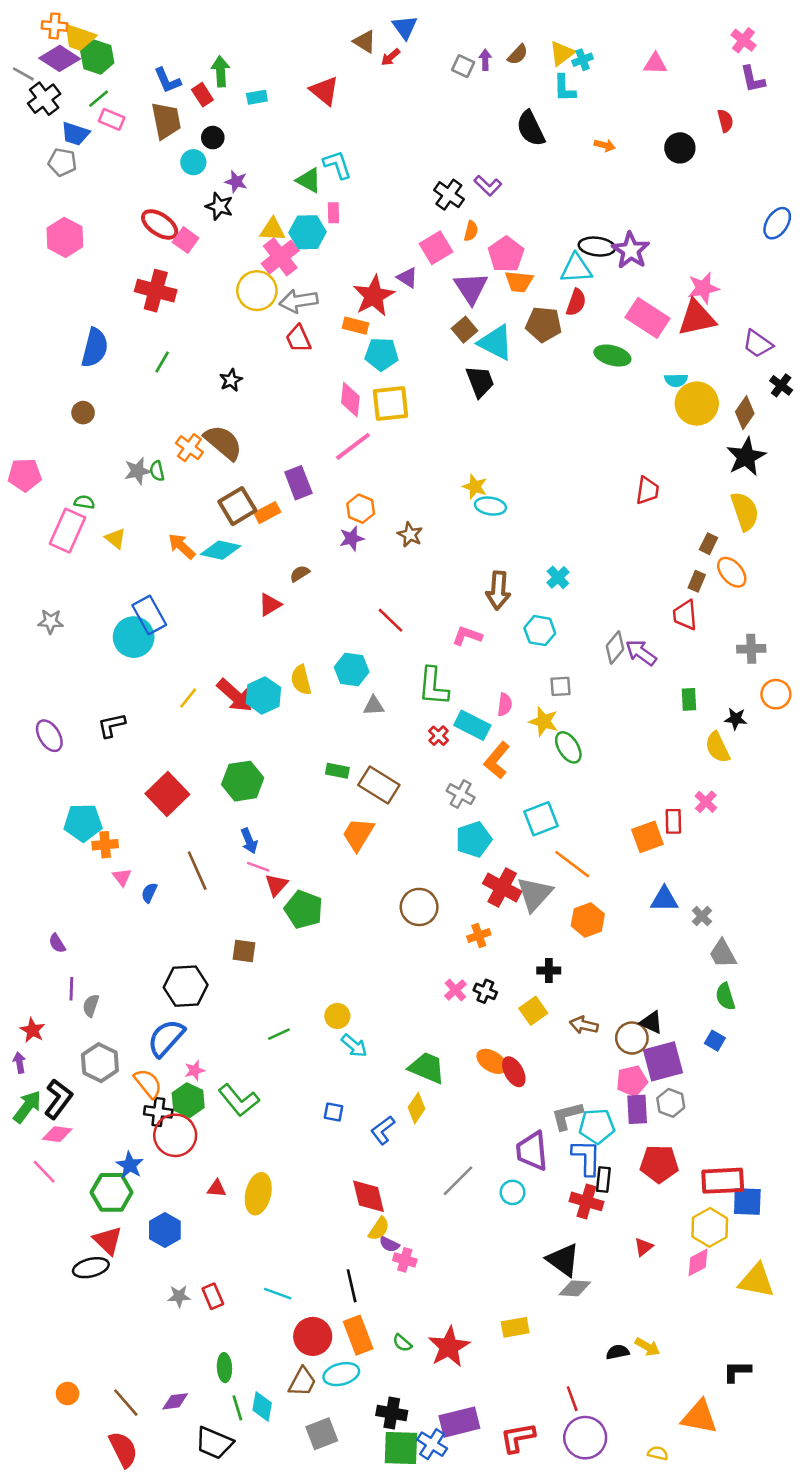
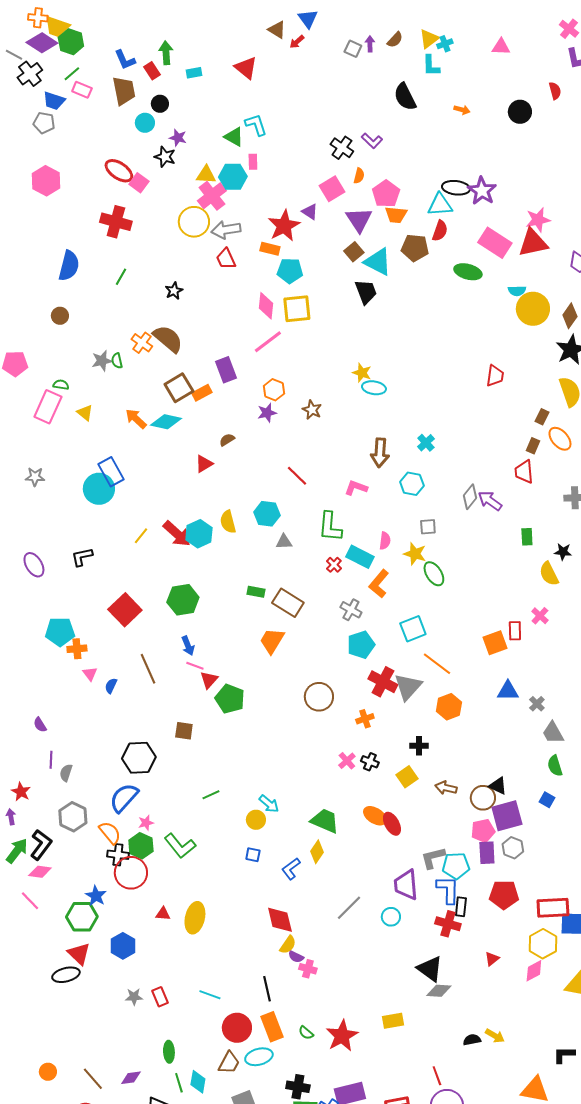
yellow circle: (337, 1016) -> (256, 820), moved

